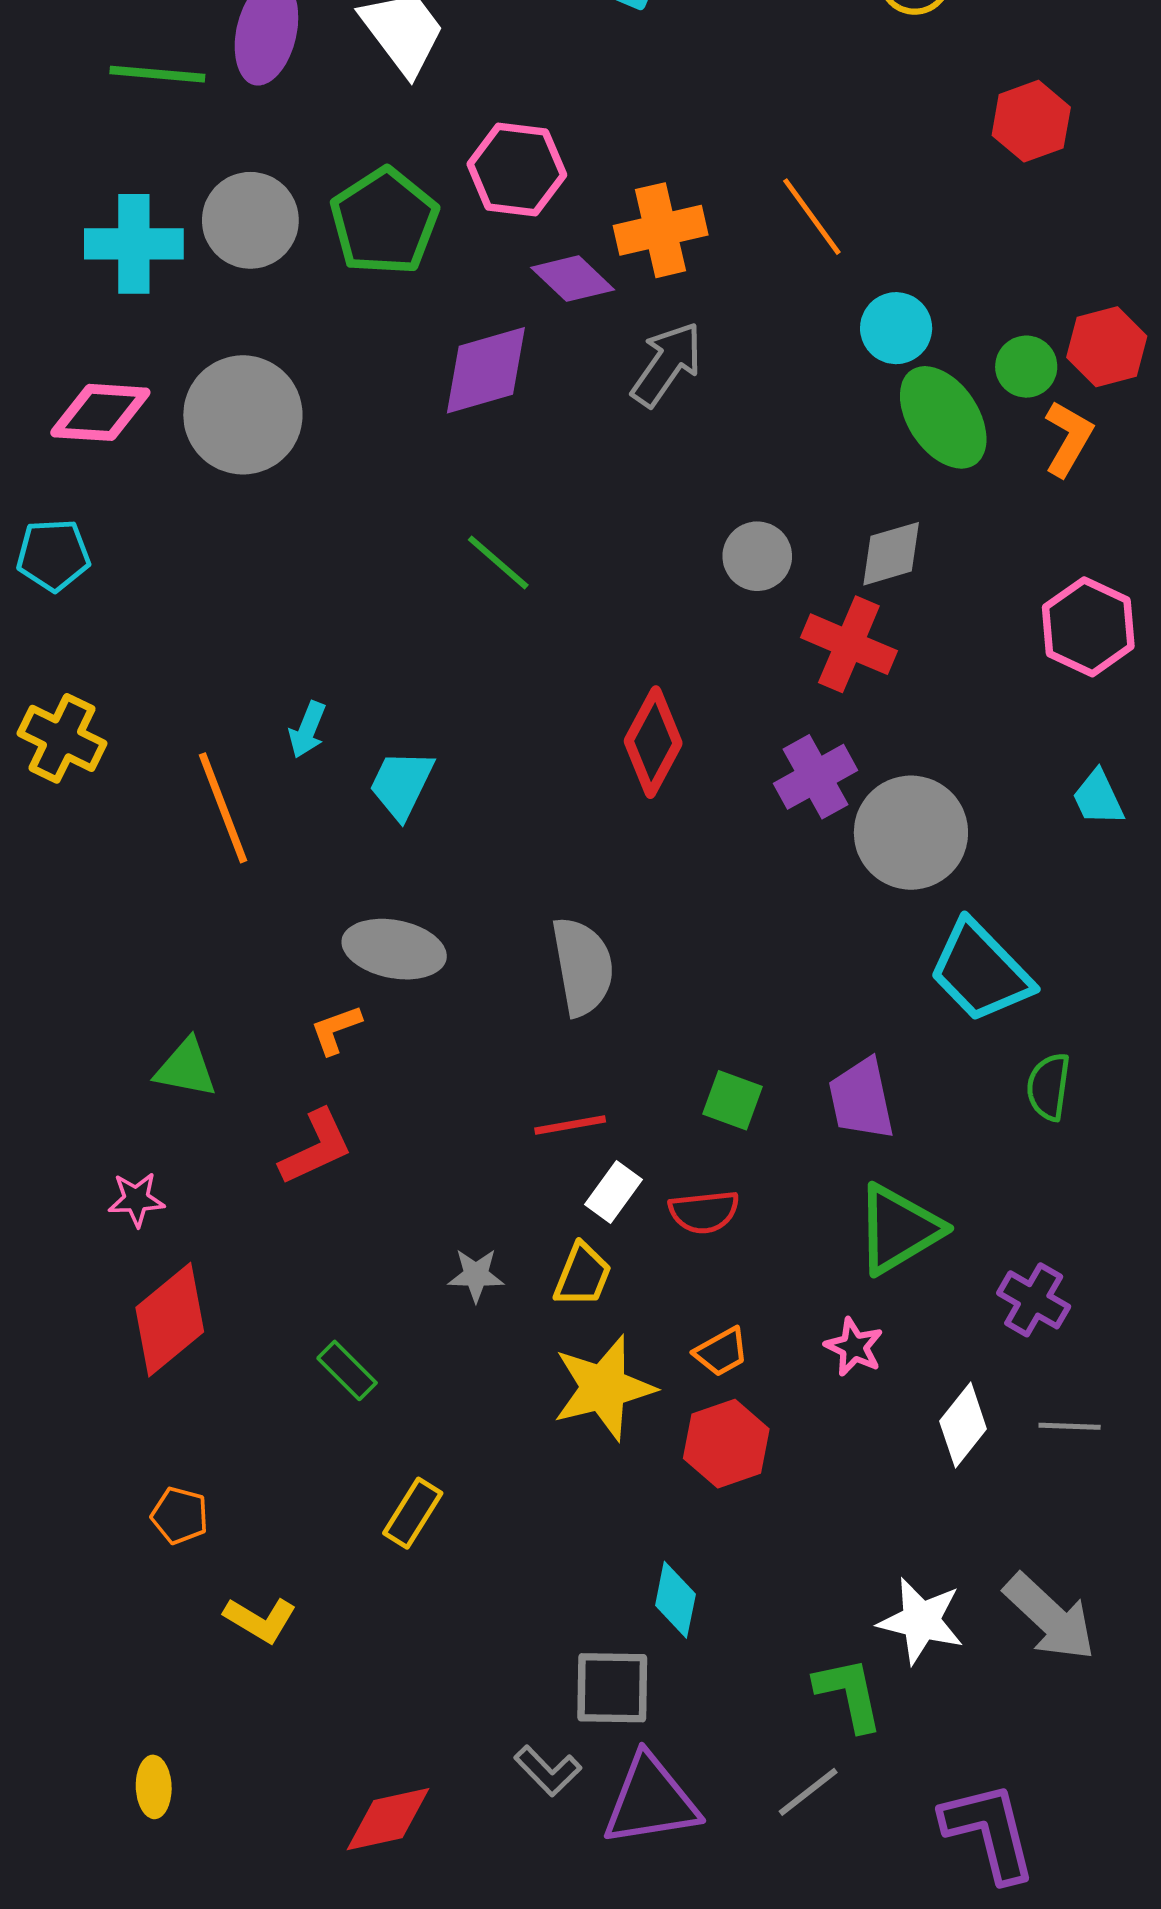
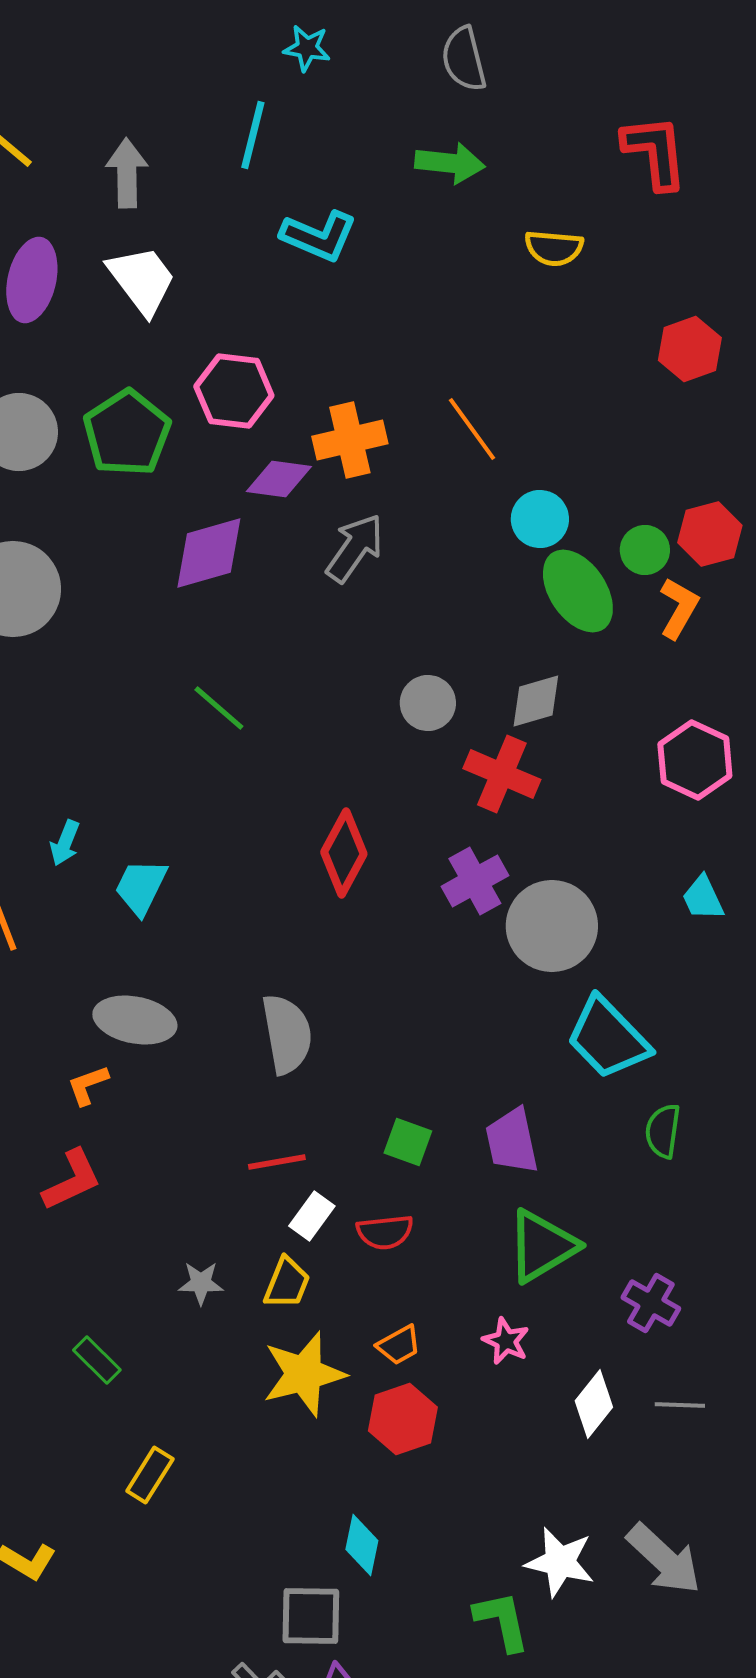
red hexagon: (1031, 121) -> (690, 349), moved
purple diamond: (573, 279) -> (279, 479), turned -36

